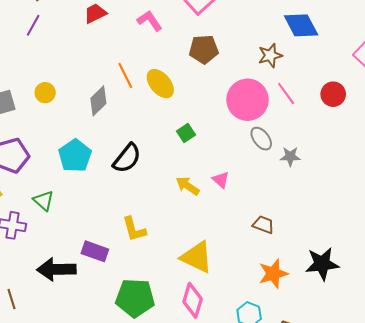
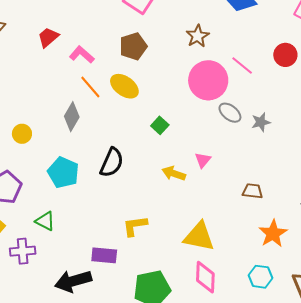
pink L-shape: (150, 21) -> (82, 55), moved
brown pentagon: (204, 49) -> (133, 46), moved
brown star: (270, 55) -> (198, 36), moved
yellow circle: (45, 93) -> (22, 134), moved
pink triangle: (221, 180) -> (203, 160), turned 42
yellow L-shape: (134, 229) -> (135, 226), turned 112

